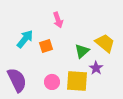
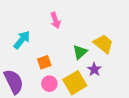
orange square: (46, 46) -> (44, 62), moved
yellow square: (77, 81) -> (75, 83), turned -35

